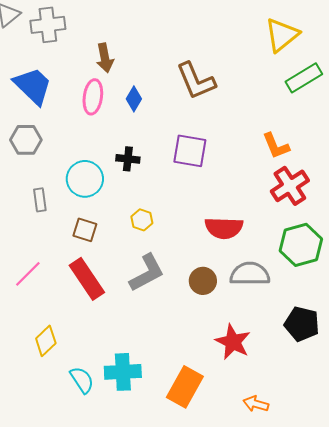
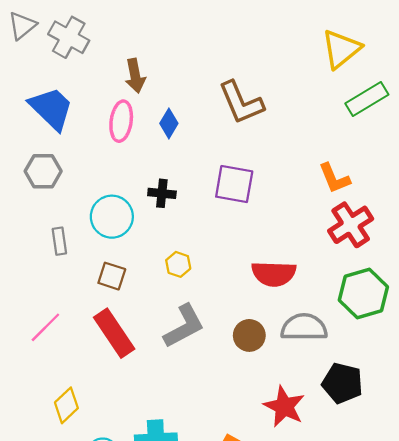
gray cross: (48, 25) -> (69, 37), turned 36
black pentagon: (302, 324) -> (342, 383), moved

